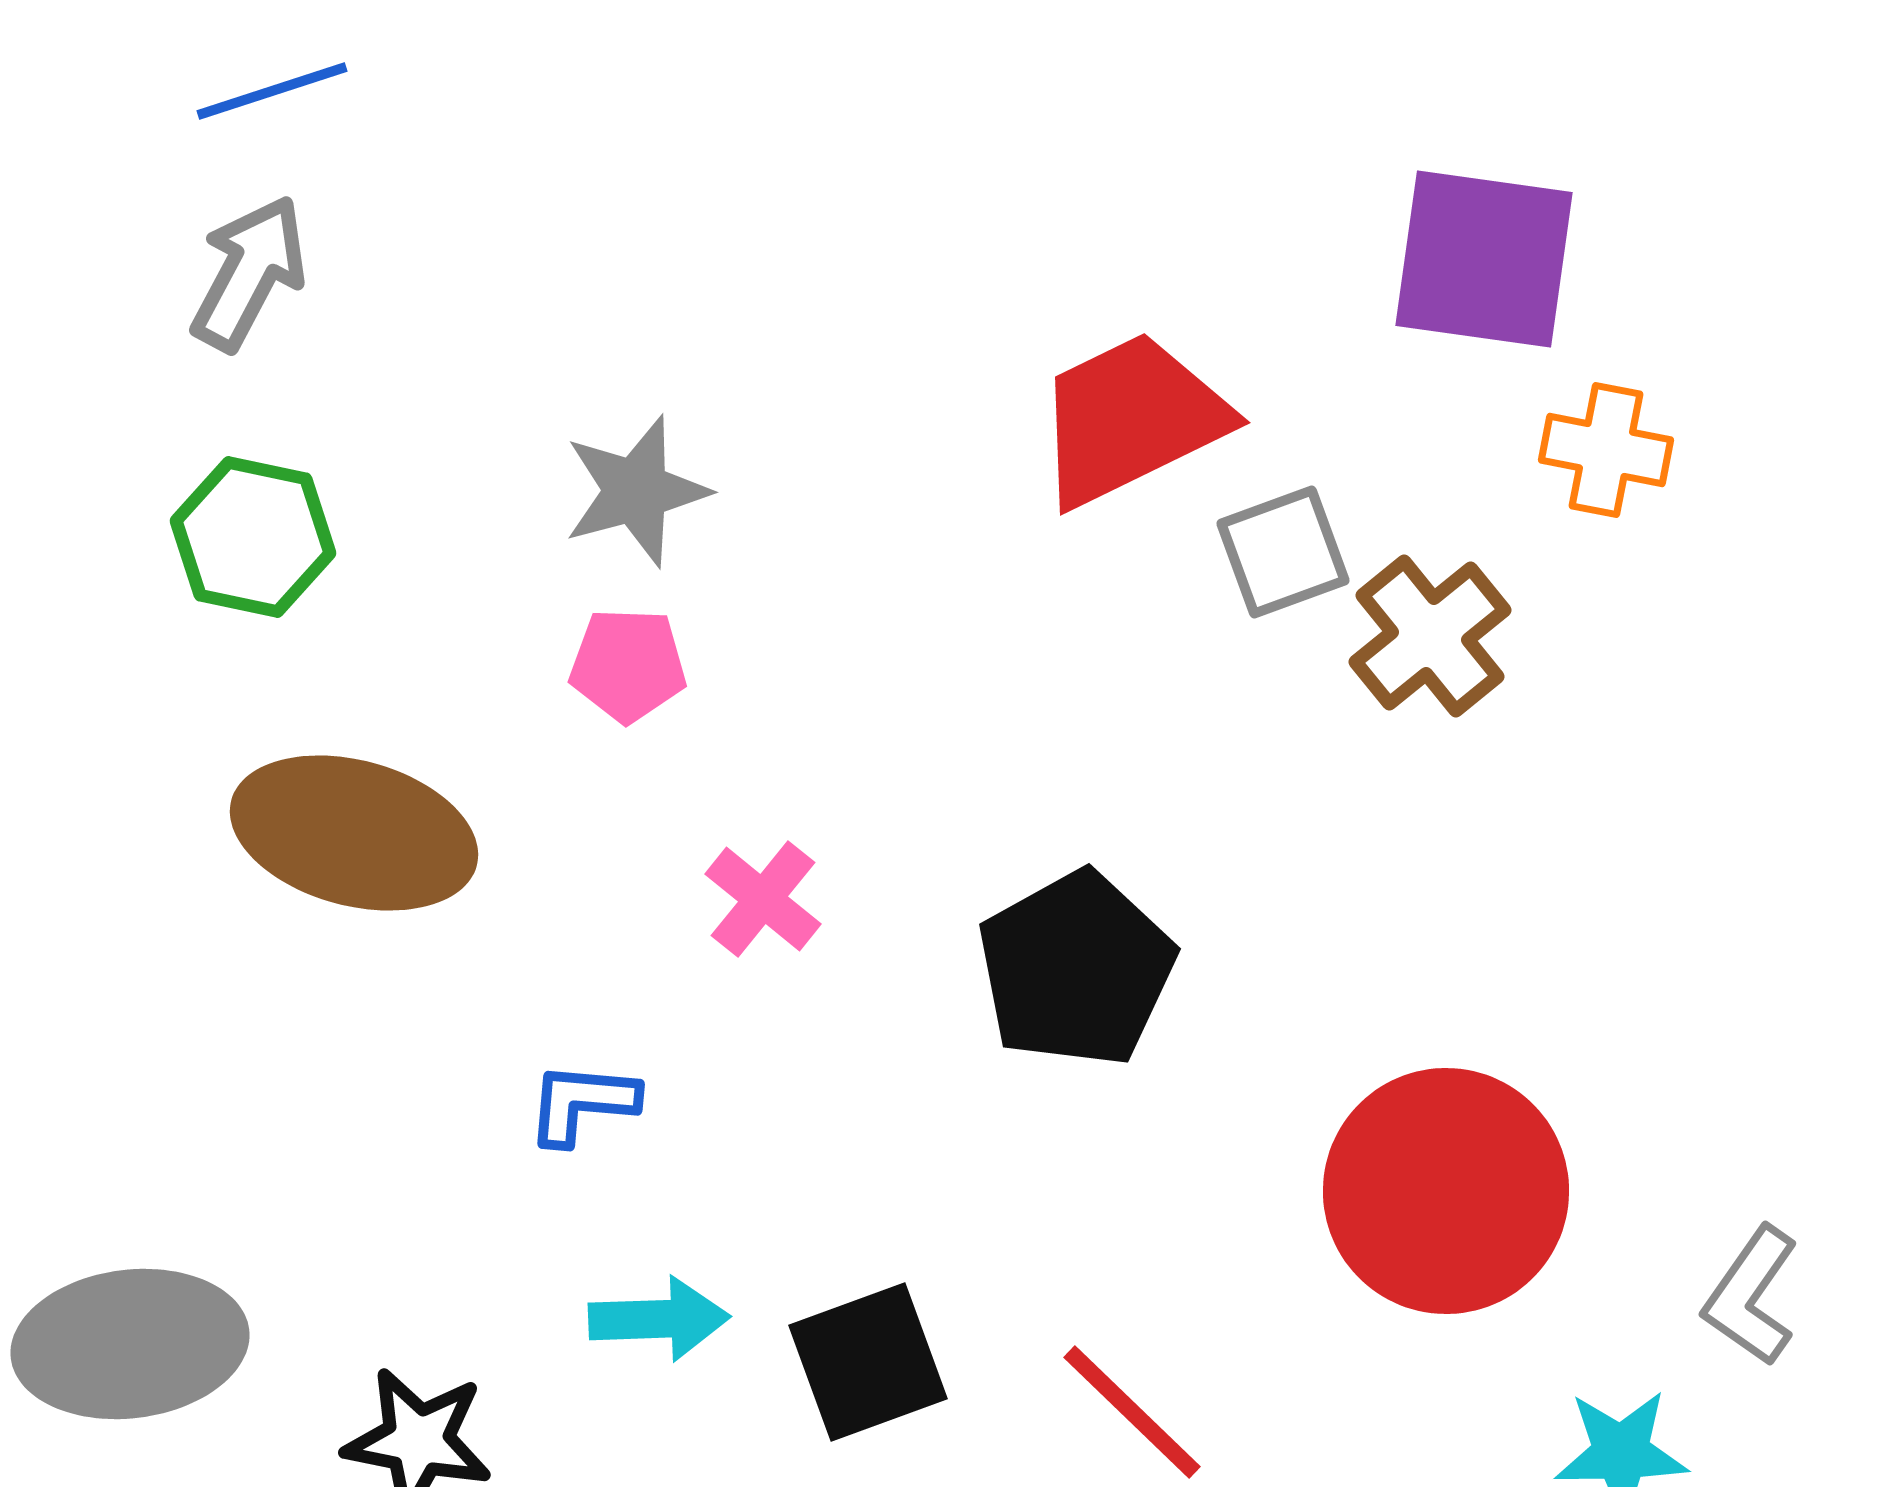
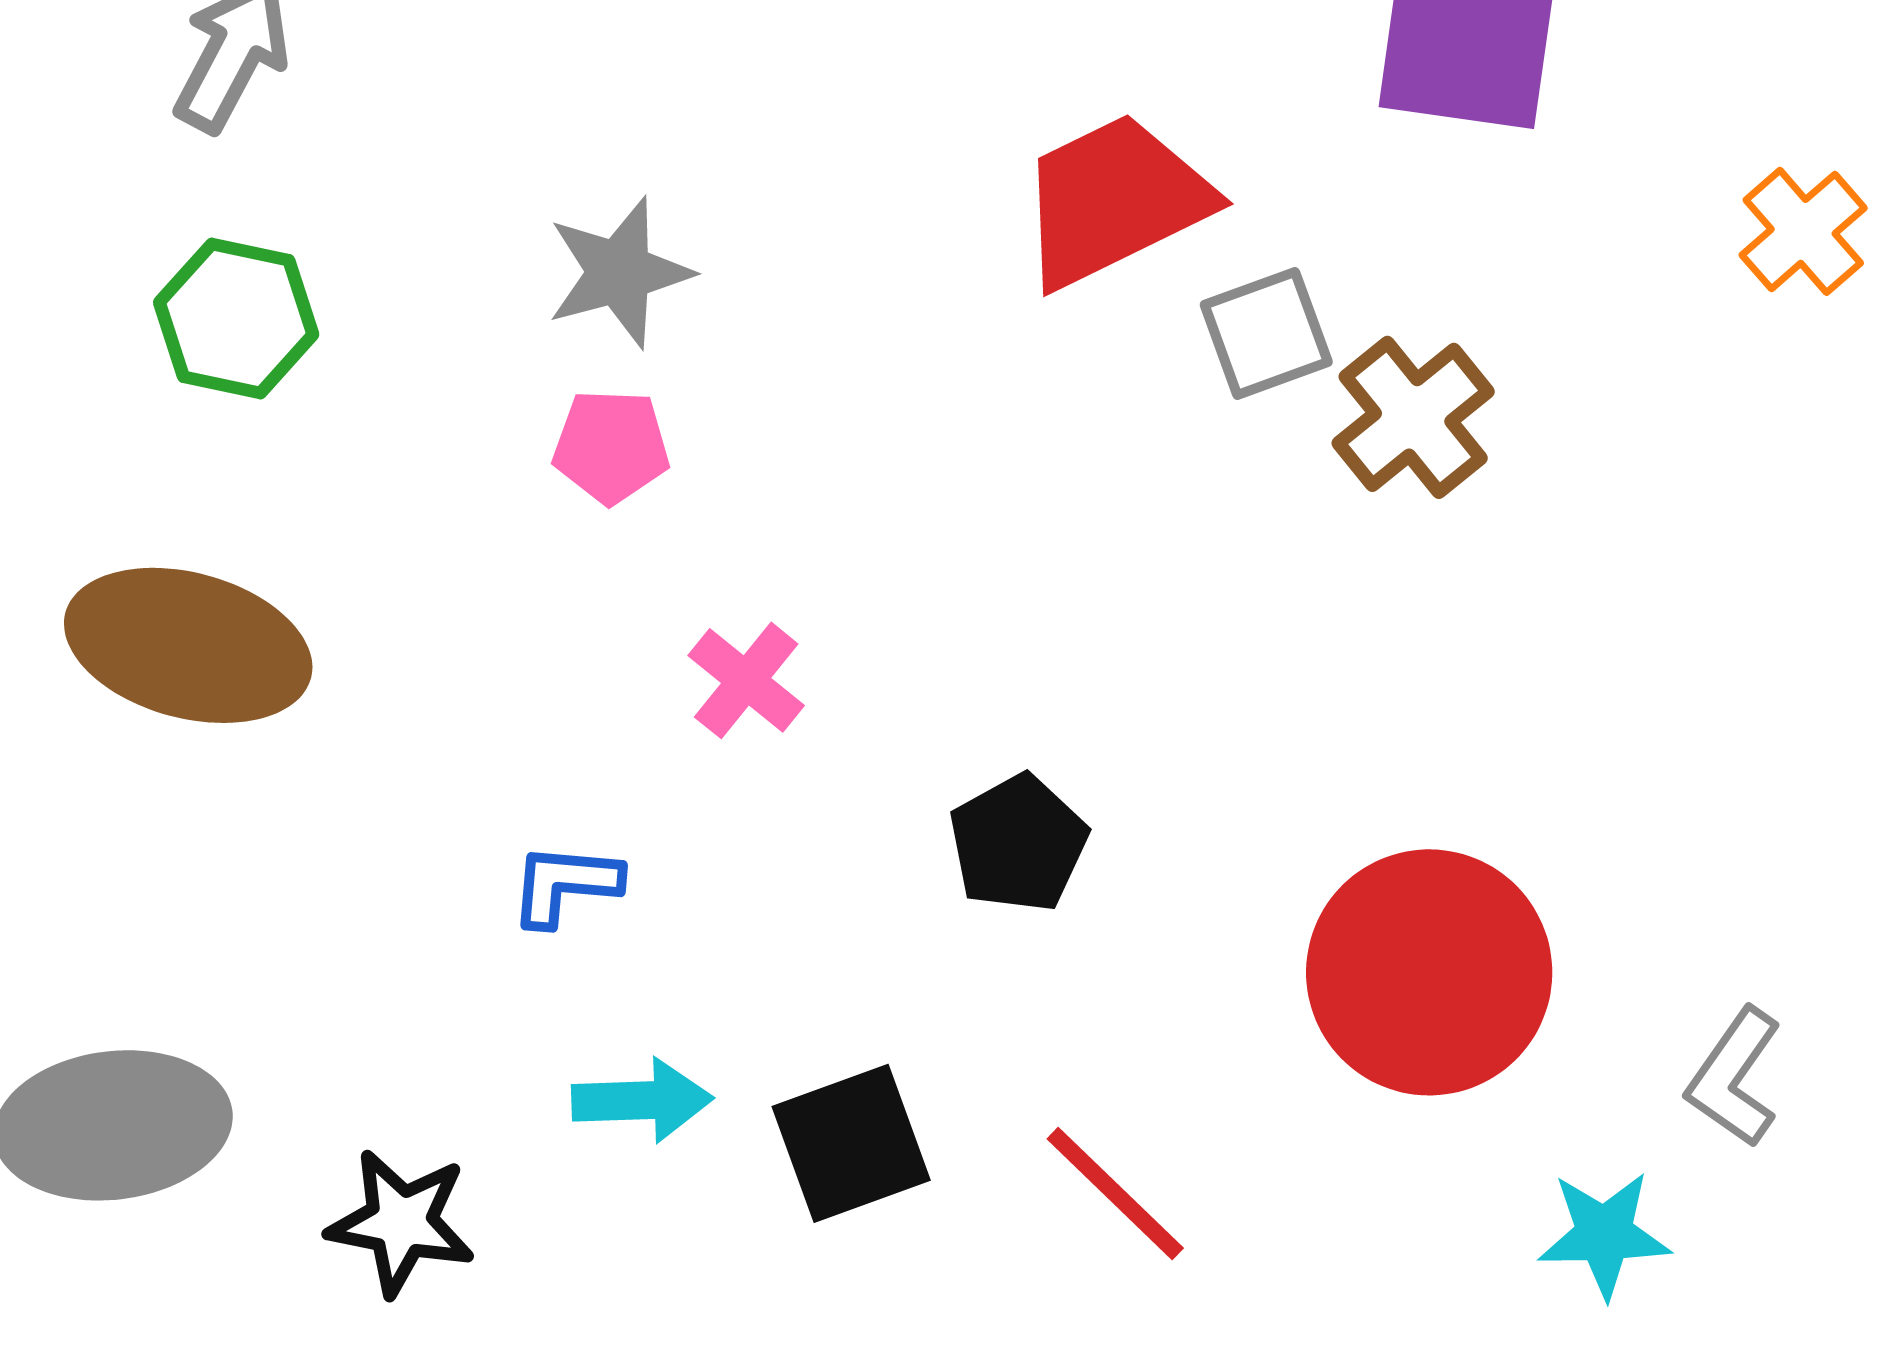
orange cross: (1606, 450) -> (1803, 231), moved, turned 38
brown ellipse: (354, 833) -> (188, 645), moved
black pentagon: (1076, 969) -> (1018, 843), moved, size x0.7

